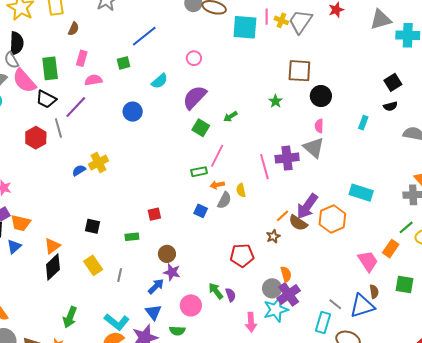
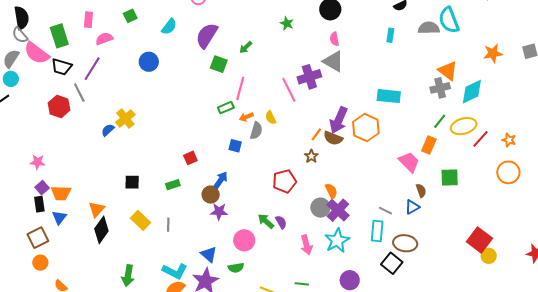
cyan rectangle: (363, 123) -> (390, 35), moved
blue arrow: (156, 286) -> (221, 180), moved
blue triangle: (362, 306) -> (412, 207), size x0.6
cyan star: (276, 310) -> (337, 241), moved

